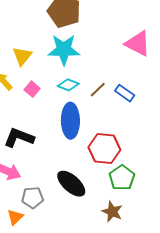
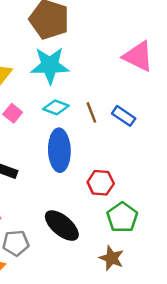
brown line: (98, 90) -> (91, 112), turned -66
red hexagon: (104, 149) -> (101, 183), size x0.7

